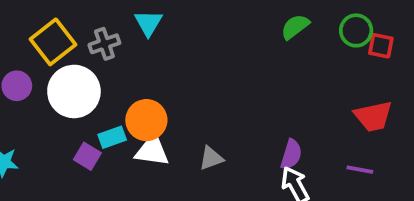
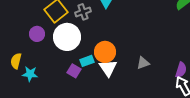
white triangle: (152, 151) -> (108, 68), turned 48
gray triangle: (211, 158) -> (143, 63), moved

